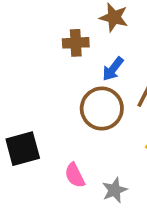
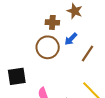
brown circle: (102, 109) -> (48, 47), moved

